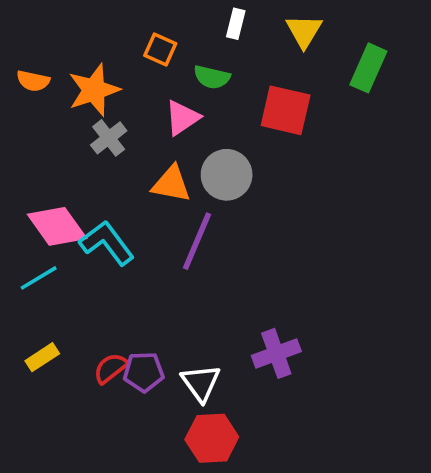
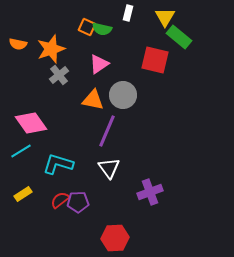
green rectangle: (368, 68) -> (179, 37), moved, turned -75
green semicircle: (212, 77) -> (102, 29), moved
cyan L-shape: (107, 243) -> (58, 164), moved, turned -36
white triangle: (201, 383) -> (109, 168), moved

